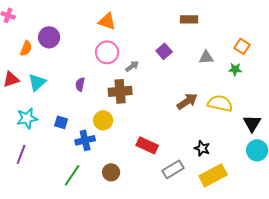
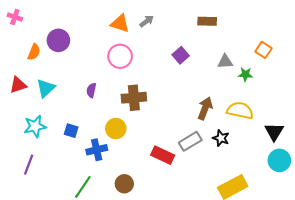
gray arrow: (132, 66) -> (147, 21), moved
green star: (235, 69) -> (245, 74), moved
brown arrow: (187, 101) -> (205, 108), turned -35
black star: (202, 148) -> (221, 138), moved
gray rectangle: (173, 169) -> (190, 141), moved

